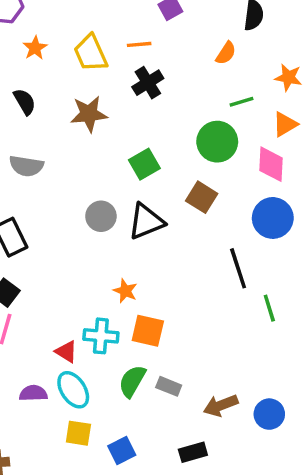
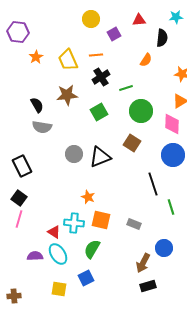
black semicircle: (25, 102) -> (37, 105), moved
green line: (242, 102) -> (126, 88), moved
green square: (144, 164) -> (99, 112), moved
gray semicircle: (26, 166) -> (42, 127), moved
gray rectangle: (169, 386) -> (134, 224), moved
brown arrow: (221, 405) -> (143, 263), turned -42
blue circle: (269, 414) -> (164, 248), moved
yellow square: (78, 433) -> (59, 289), moved
blue square: (122, 450) -> (86, 278), moved
black rectangle: (193, 452) -> (148, 286), moved

